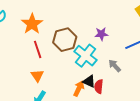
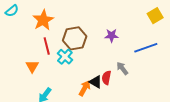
cyan cross: (86, 56) -> (65, 57), moved, size x0.7
orange triangle: (37, 76) -> (32, 66), moved
red semicircle: (99, 86) -> (106, 78), moved

